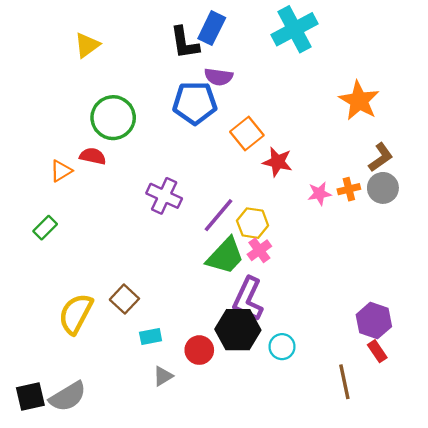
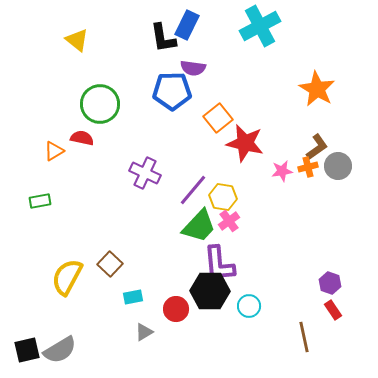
yellow triangle: (87, 45) -> (77, 40), turned -45
brown L-shape: (381, 157) -> (317, 147), moved
red star: (277, 162) -> (245, 143), size x1.4
green rectangle: (45, 228) -> (40, 201), turned 35
purple L-shape: (248, 299) -> (219, 264), turned -30
purple hexagon: (374, 321) -> (330, 283), size x0.7

